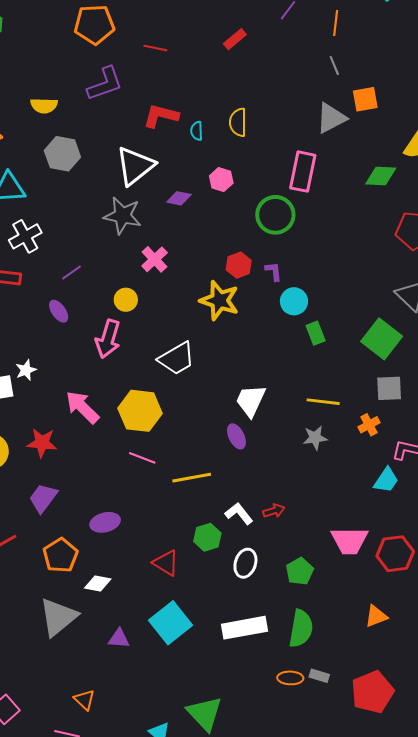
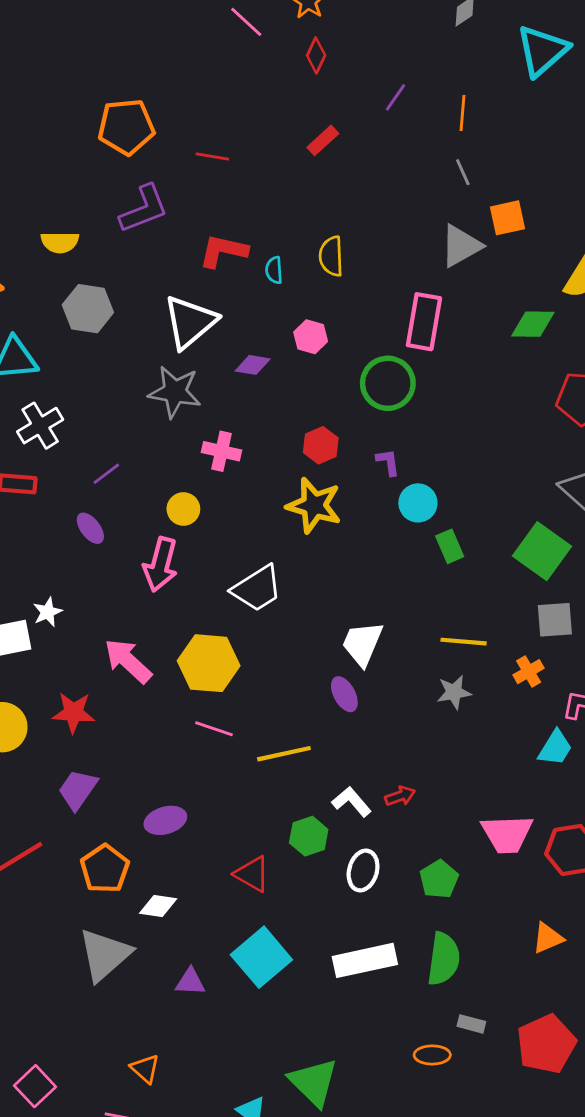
pink cross: (155, 259) -> (222, 451), turned -32
red hexagon: (239, 265) -> (321, 445), moved
orange ellipse: (290, 678) -> (432, 1055), moved

